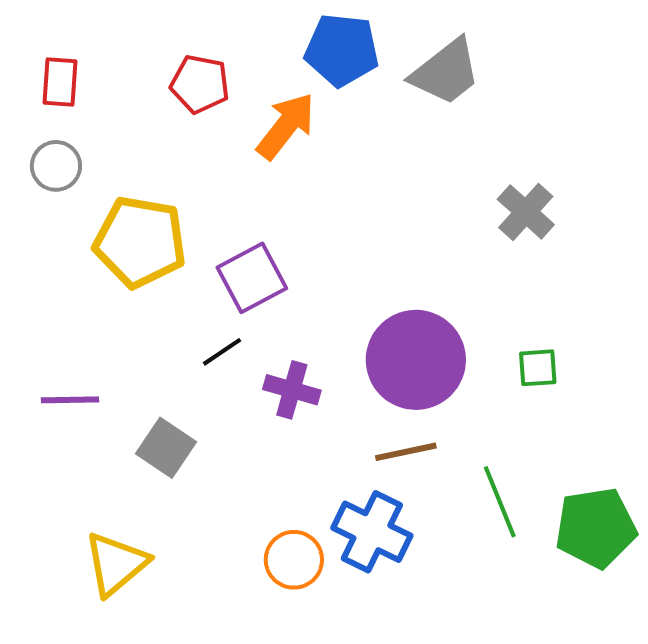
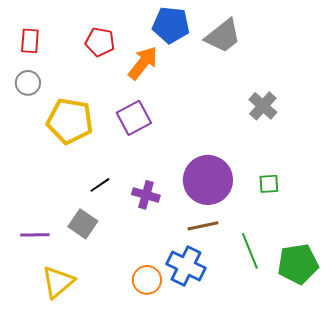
purple square: (252, 278) -> (134, 118), moved
black line: (222, 352) -> (100, 185), moved
purple line: (70, 400) -> (35, 235), moved

